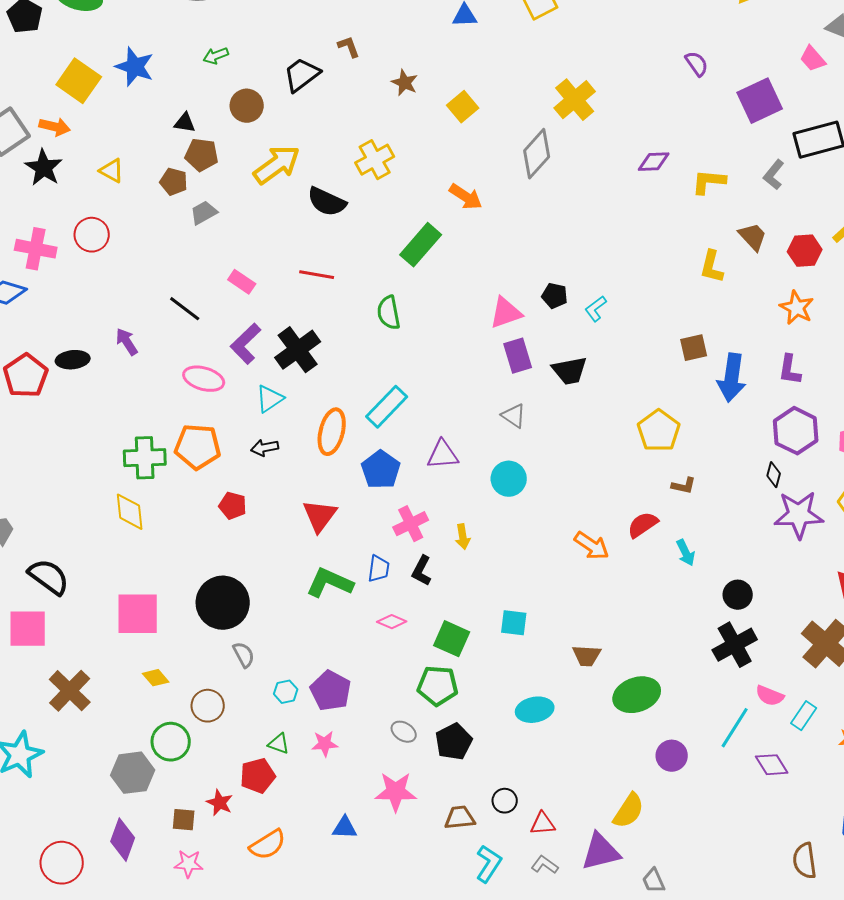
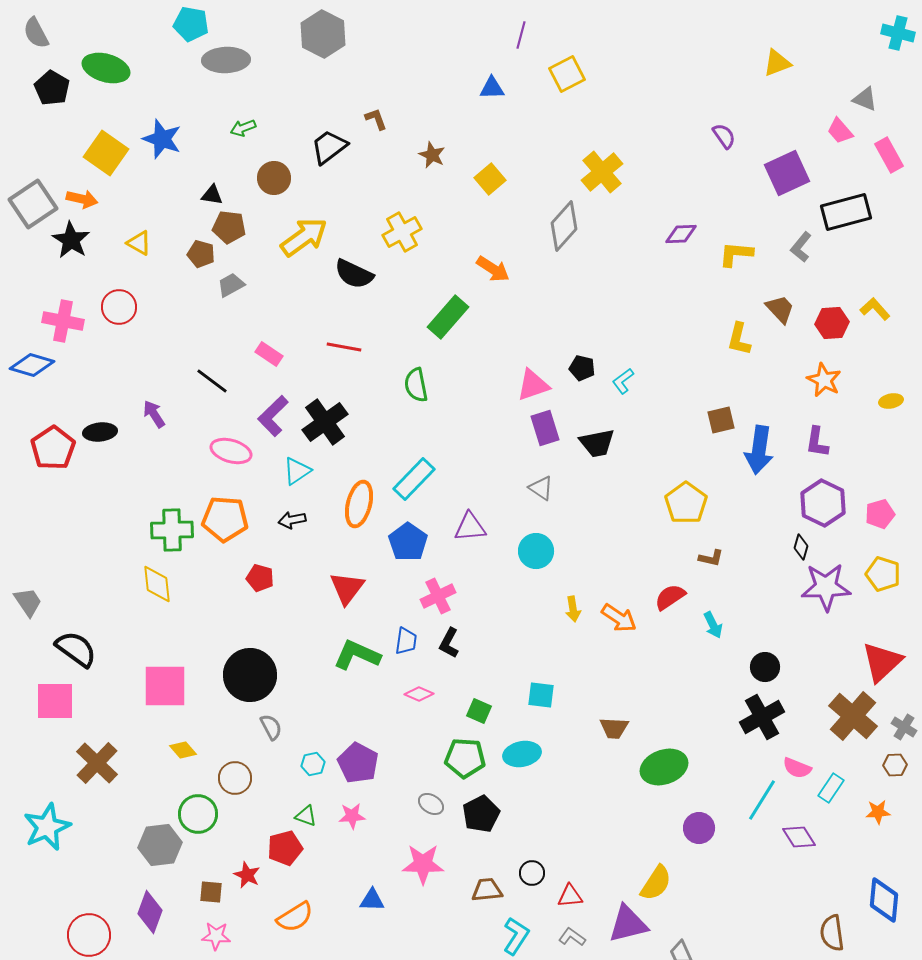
yellow arrow: (463, 537) -> (573, 609), moved
green square: (452, 639) -> (479, 711), size x0.7
cyan ellipse: (535, 710) -> (522, 754), moved

